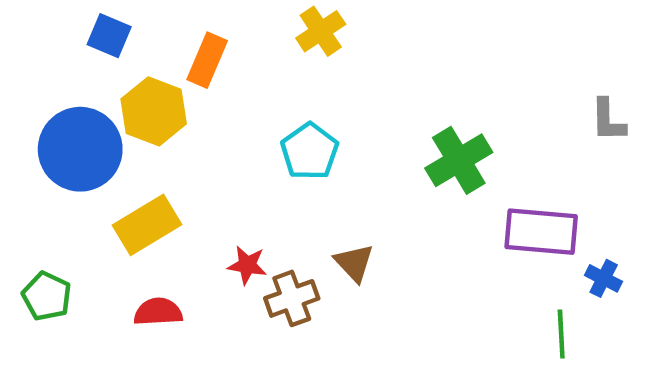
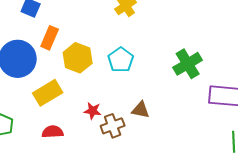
orange rectangle: (207, 60) -> (50, 38), moved
yellow hexagon: (154, 111) -> (78, 58), moved
brown triangle: (354, 263) -> (141, 110), turned -36

